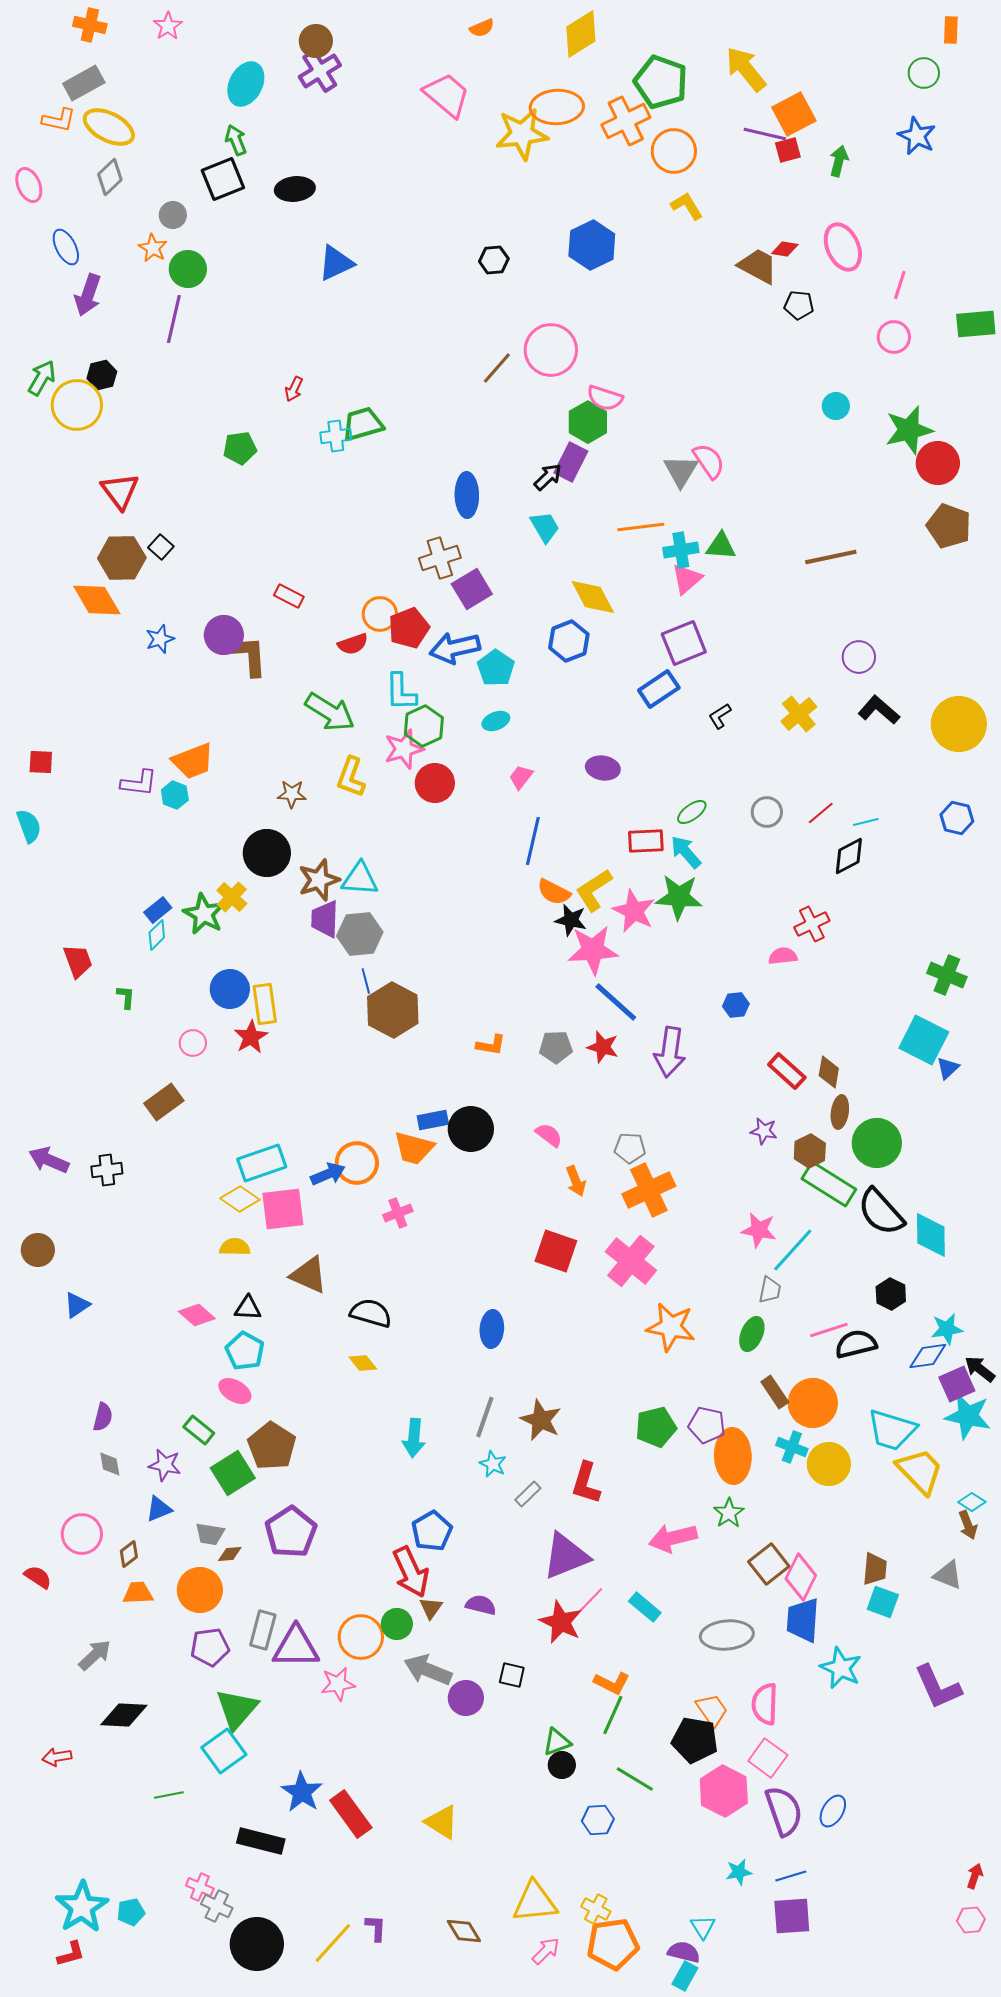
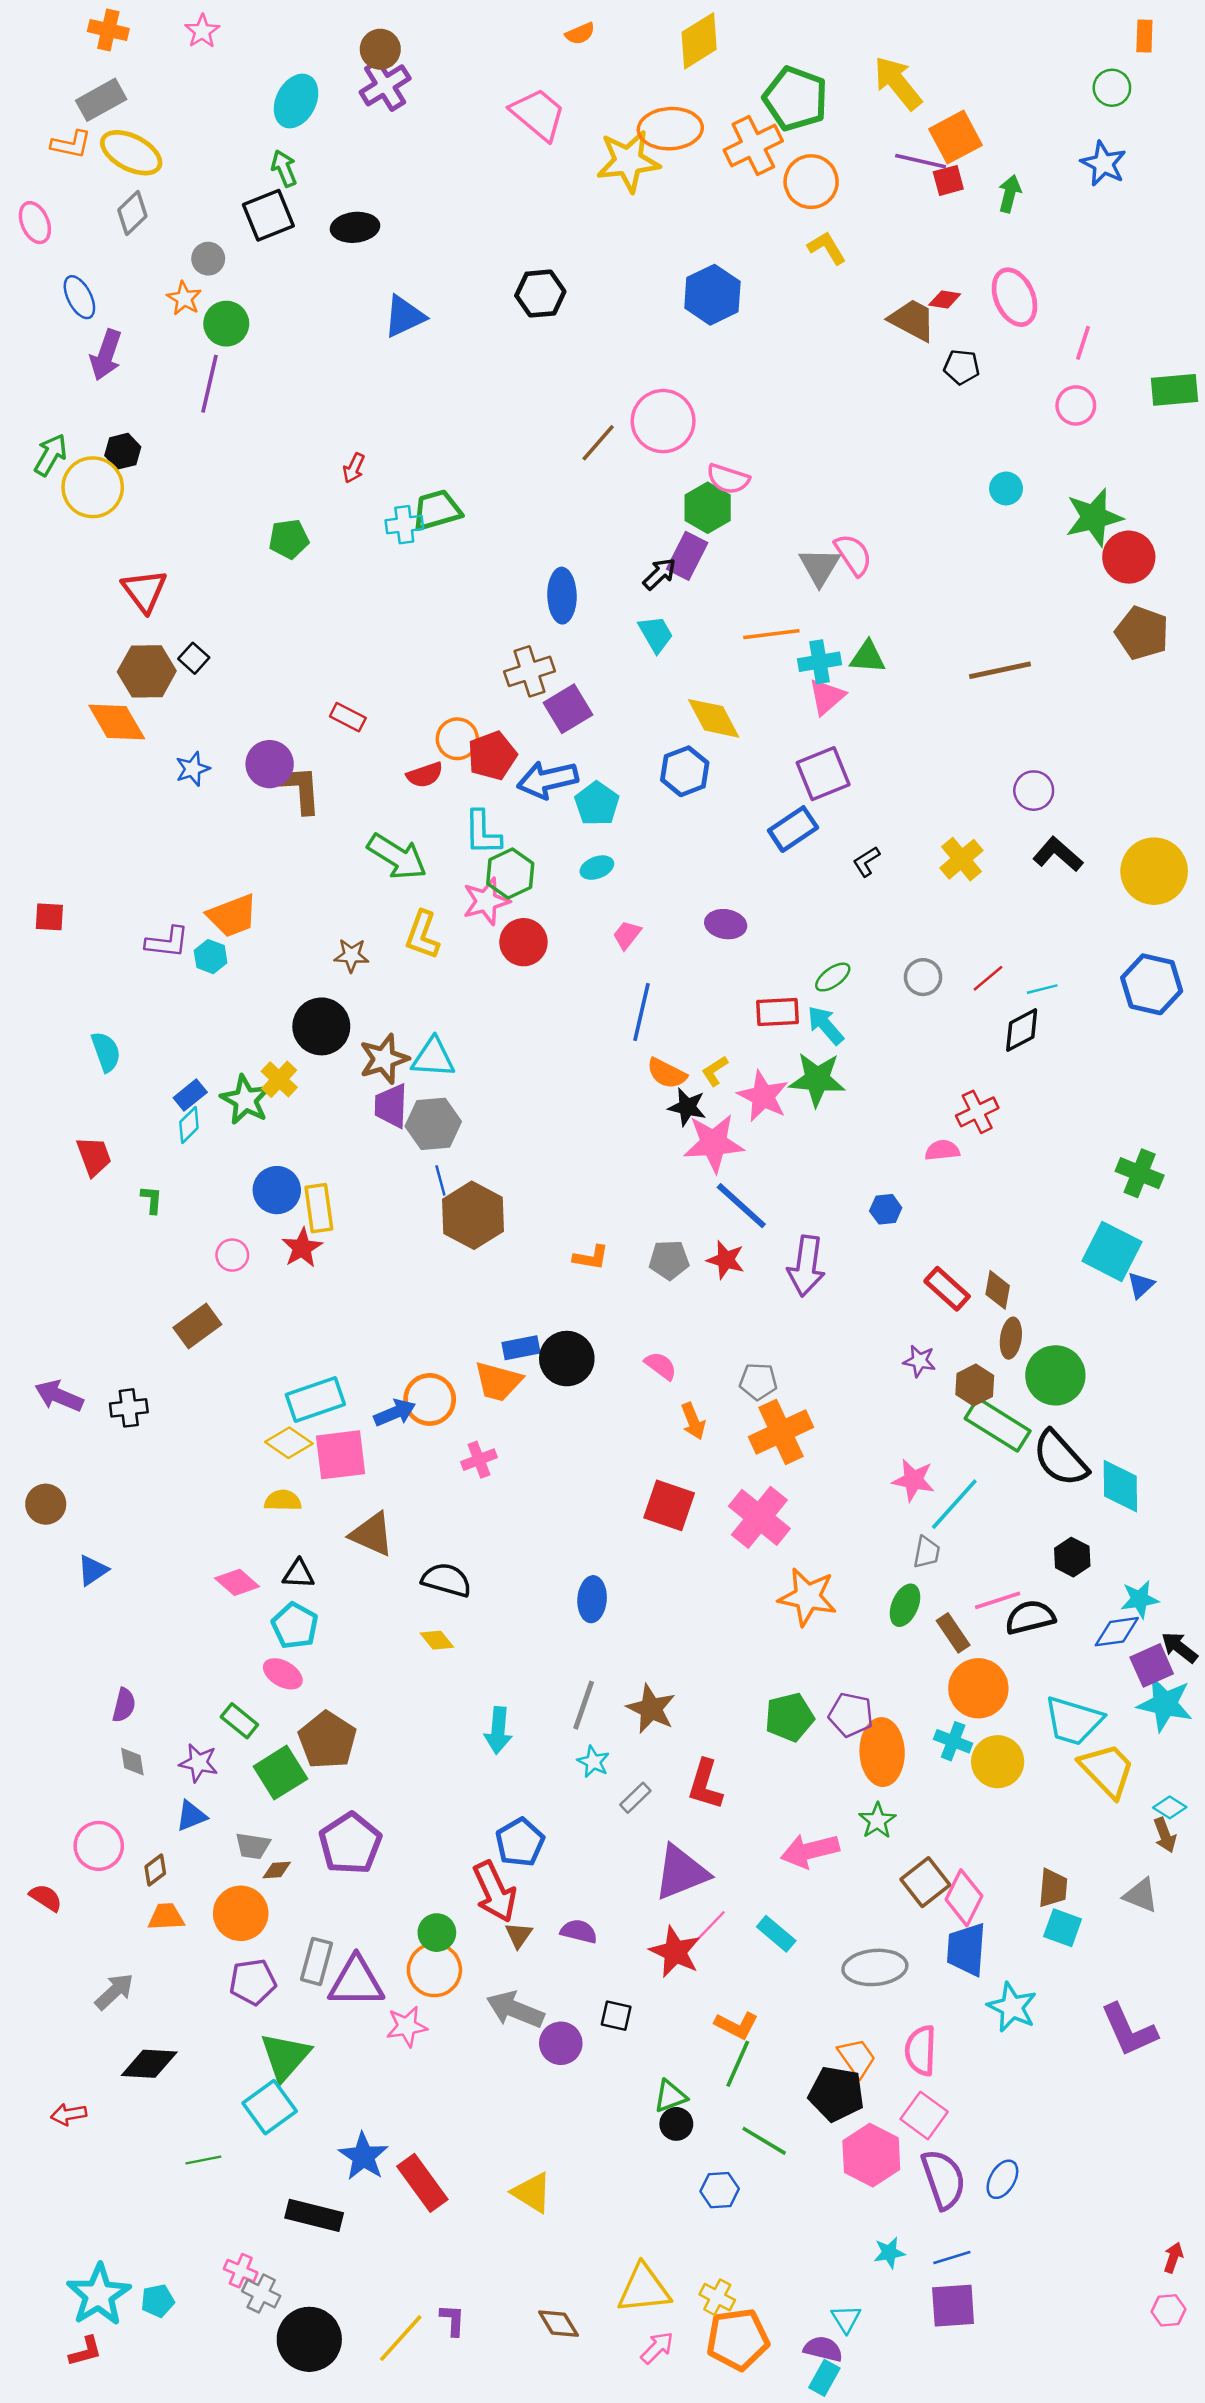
black hexagon: (494, 260) -> (540, 294), moved, size x1.4
blue hexagon: (957, 818) -> (1152, 984), size x1.5
cyan semicircle: (29, 826) -> (106, 1052), moved
yellow L-shape: (594, 890) -> (715, 1071), size x0.6
brown rectangle: (775, 1392) -> (953, 1633), moved
green circle: (397, 1624) -> (437, 1933), moved

